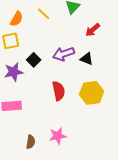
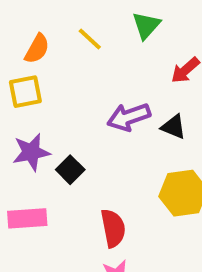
black square: (34, 60) -> (70, 170), moved
red semicircle: (59, 91) -> (113, 228), moved

